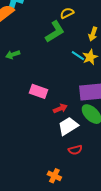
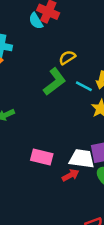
cyan line: (78, 56) -> (84, 86), moved
white trapezoid: (68, 126) -> (82, 159), moved, turned 45

